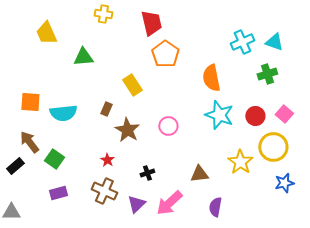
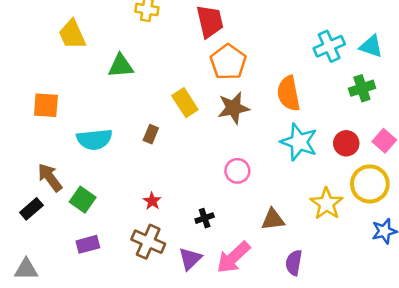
orange square: (30, 102) -> (46, 105), moved
pink circle: (168, 126) -> (237, 171), moved
brown star: (127, 130) -> (233, 108), moved, turned 30

